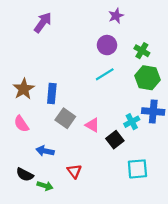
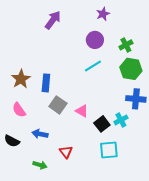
purple arrow: (43, 23) -> (53, 20), moved
green cross: (142, 51) -> (126, 45), turned 32
cyan cross: (132, 122) -> (121, 120), moved
cyan square: (137, 169) -> (109, 150), moved
black semicircle: (25, 175) -> (12, 141), moved

